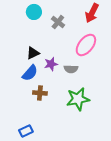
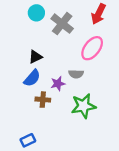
gray cross: (58, 22) -> (62, 24), size x1.5
purple star: (51, 64) -> (58, 84), moved

